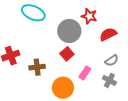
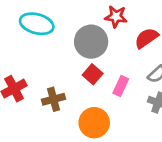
pink rectangle: (85, 73) -> (121, 86), moved

